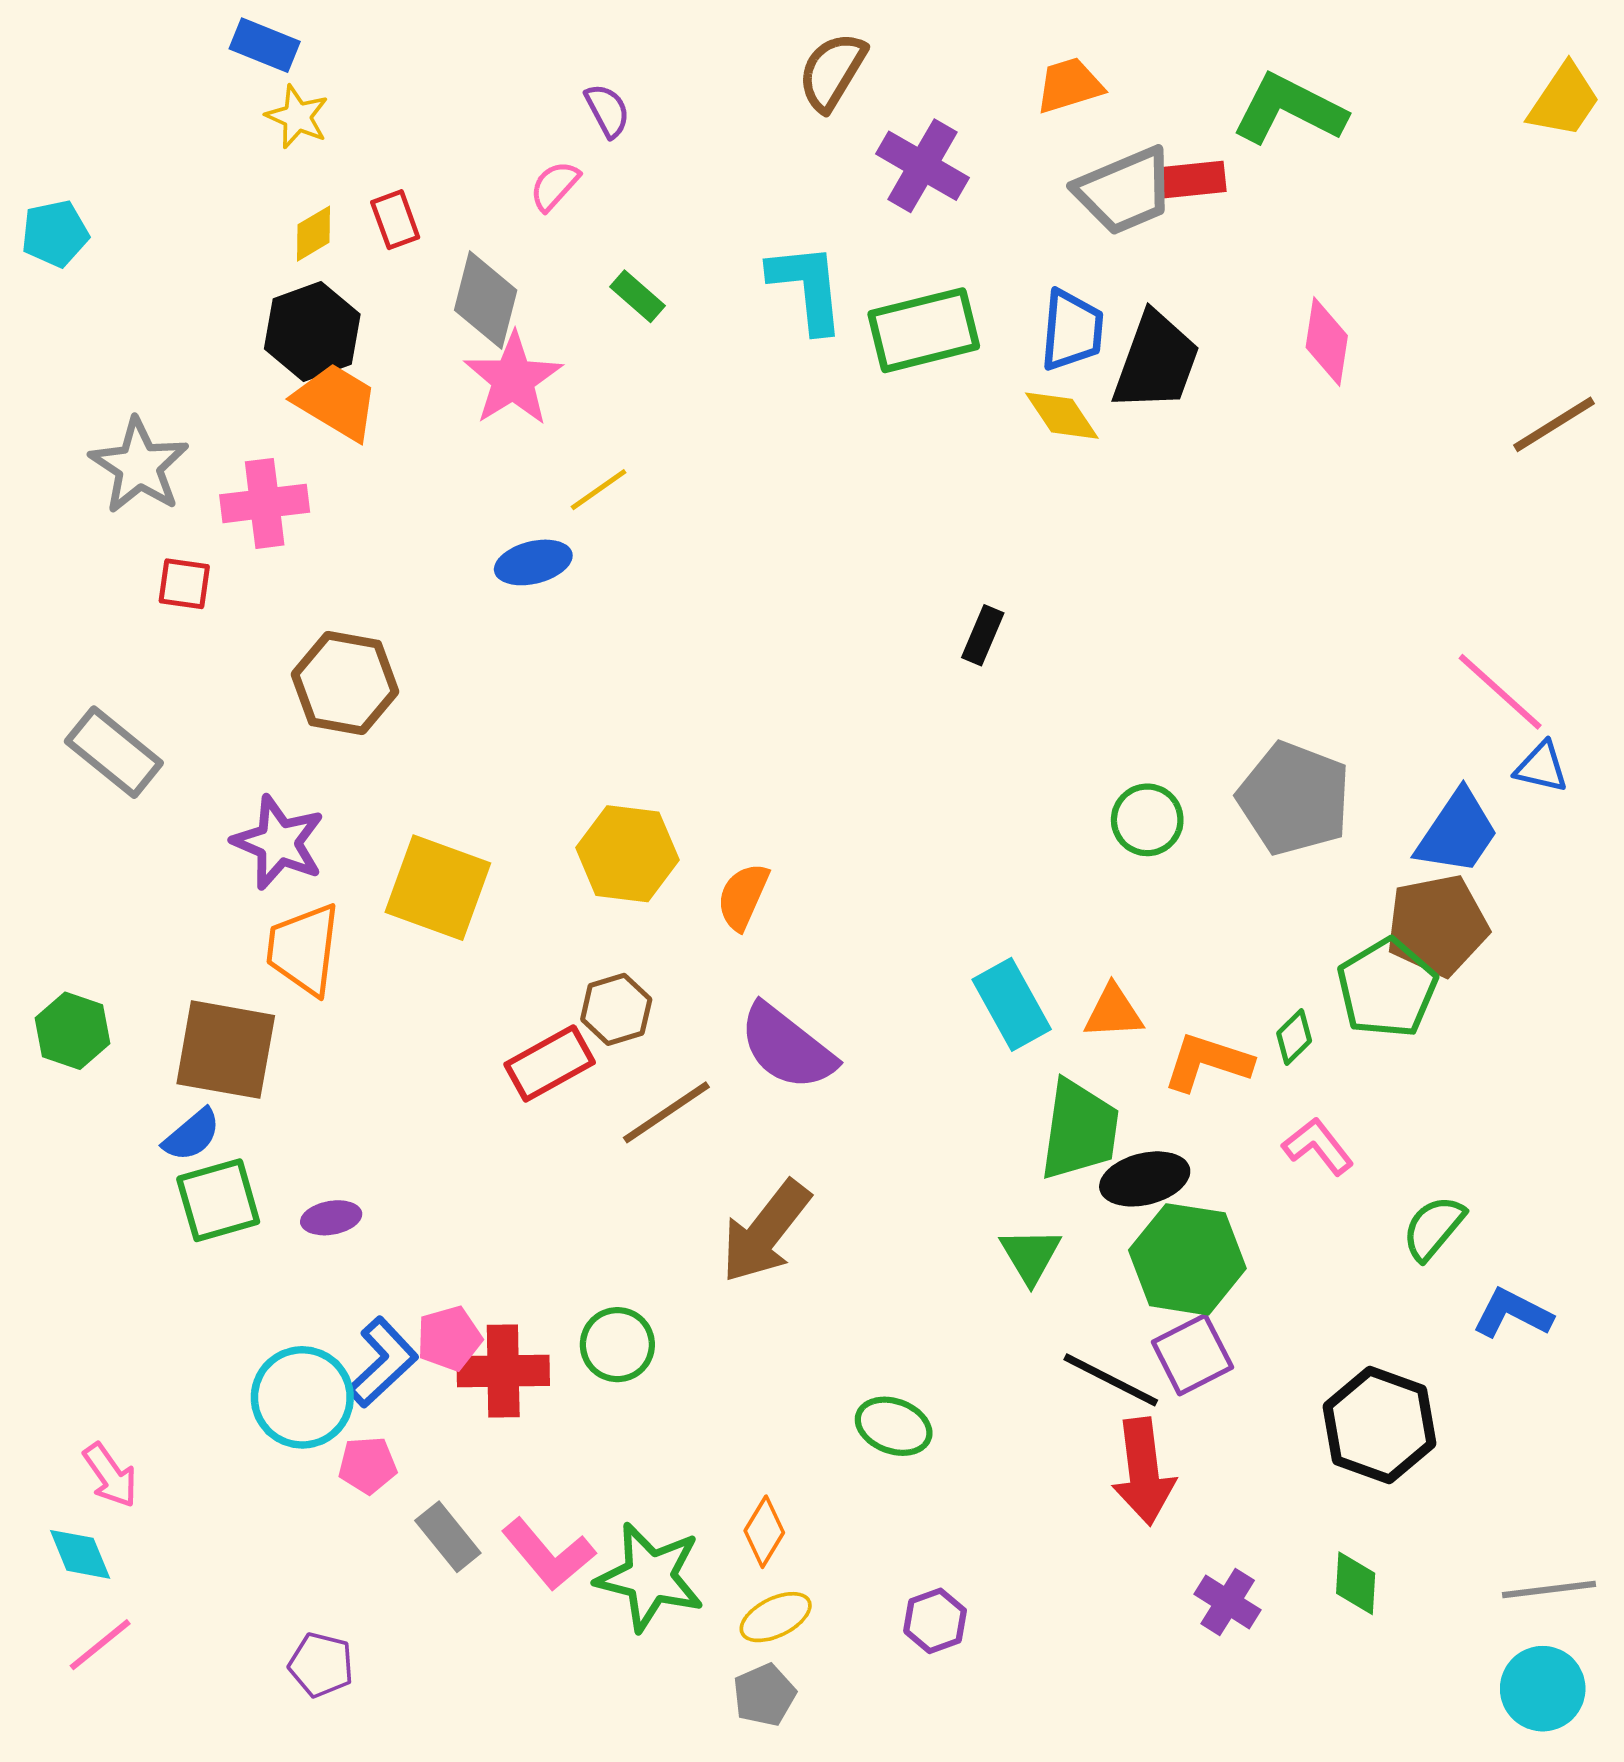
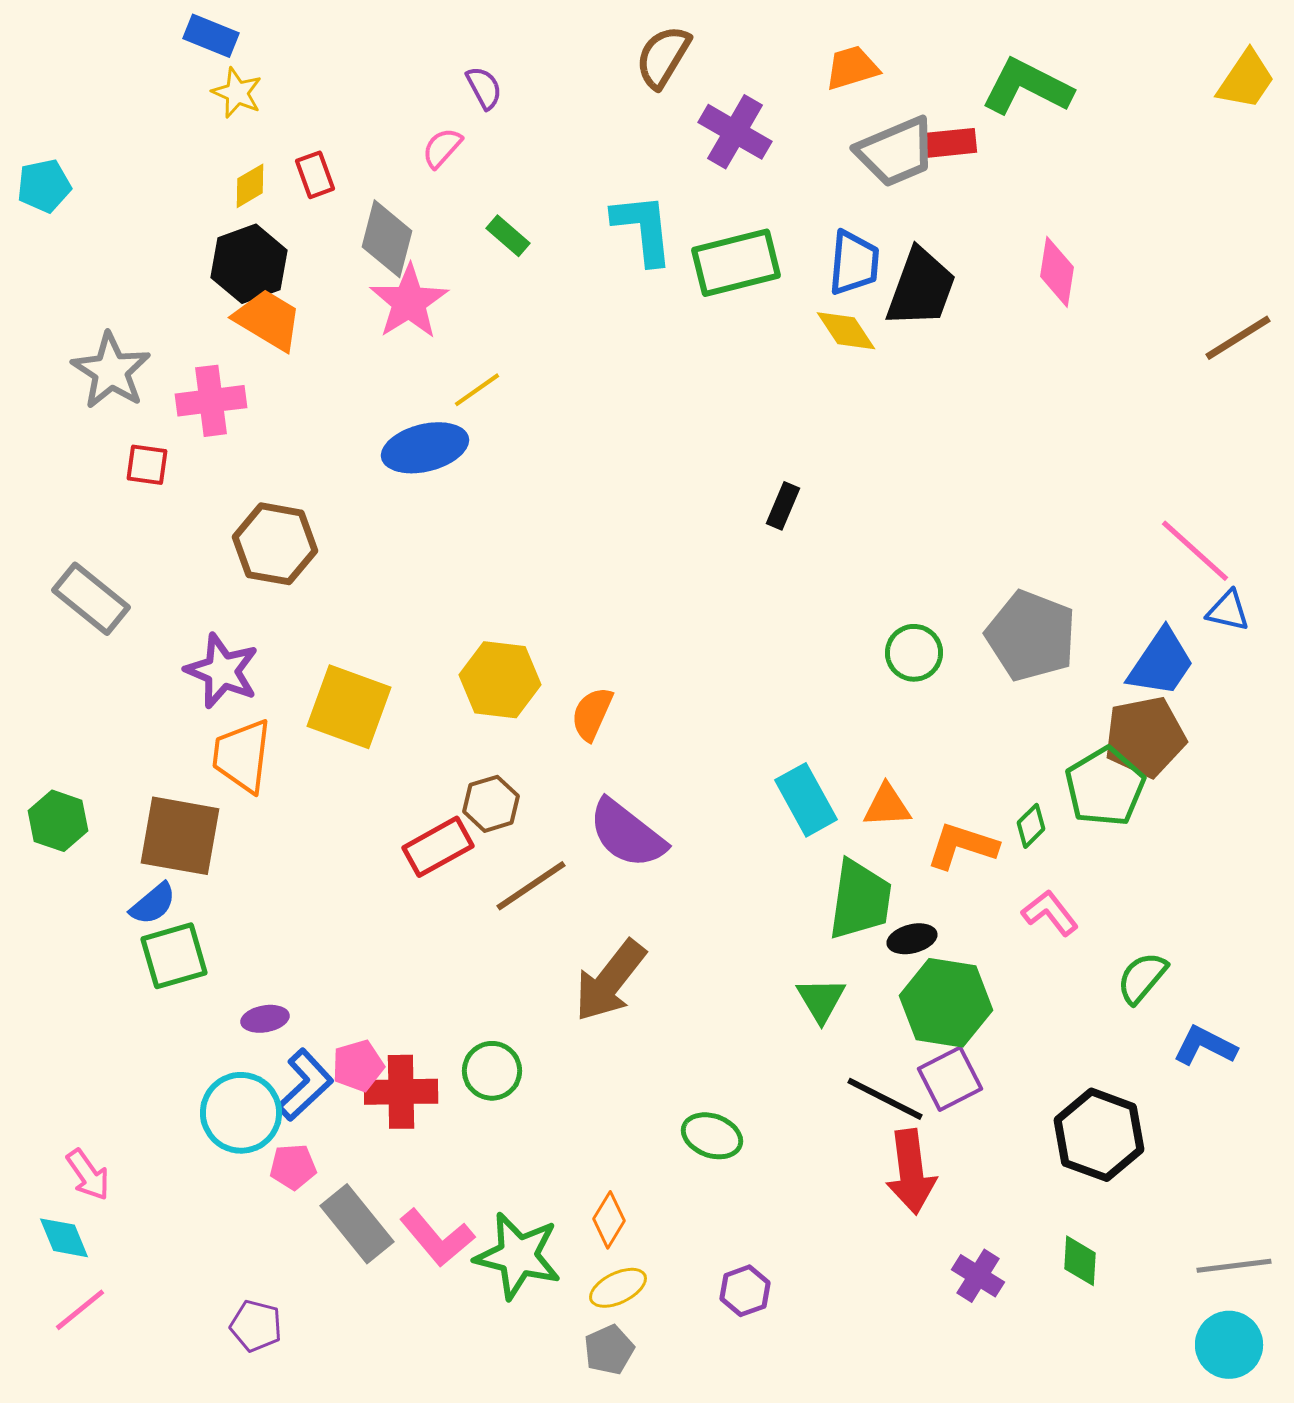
blue ellipse: (533, 562) -> (425, 448), size x1.4
black ellipse: (1145, 1179) -> (912, 939), size x0.7
purple ellipse: (331, 1218) -> (265, 1019), moved
gray rectangle: (448, 1537) -> (357, 1224), size x1.4

